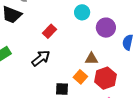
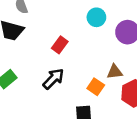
orange square: (80, 77) -> (96, 87), moved

